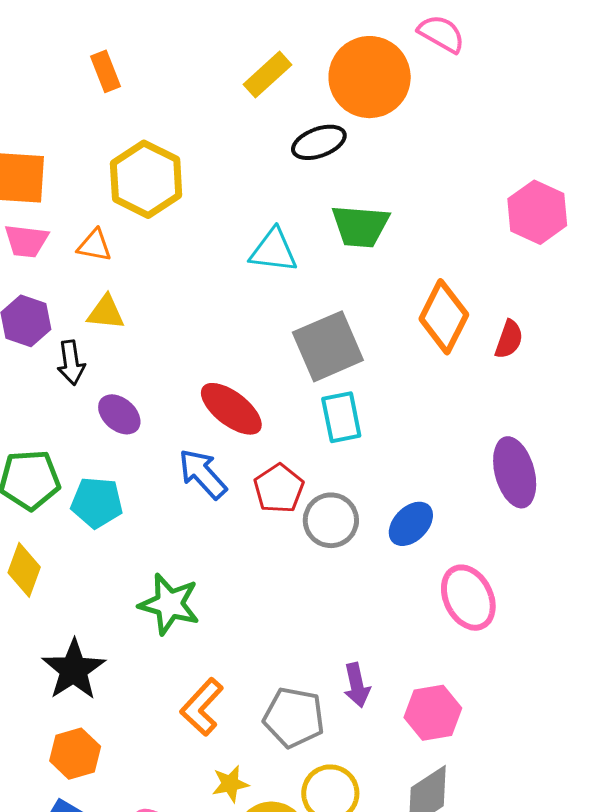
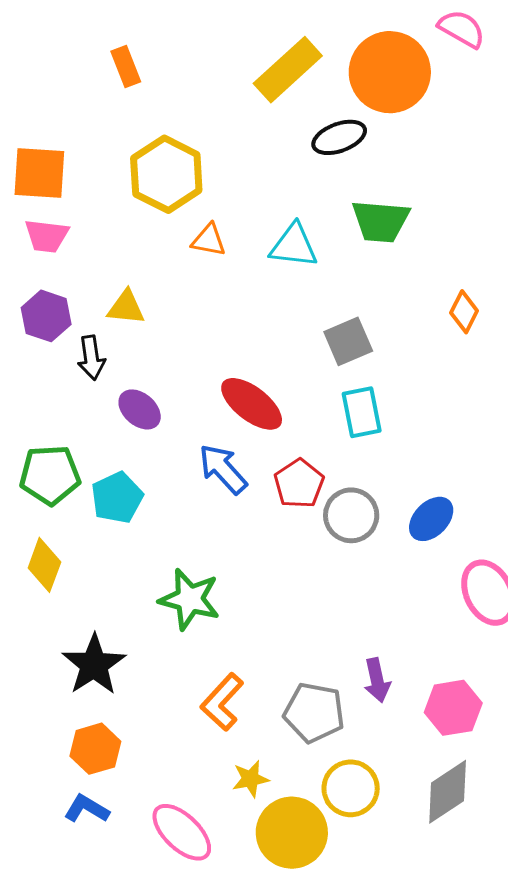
yellow rectangle: (268, 75) -> (288, 70), size x1.4
orange triangle: (94, 246) -> (209, 240), moved
orange diamond: (444, 317) -> (464, 312), size x0.6
gray square: (328, 346) -> (348, 341), size x0.7
cyan pentagon: (97, 503) -> (117, 498), turned -30

